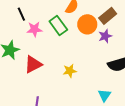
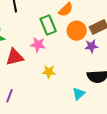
pink star: (34, 29) -> (38, 45), moved
cyan triangle: (105, 95) -> (79, 94), moved

